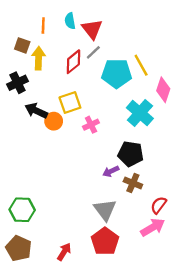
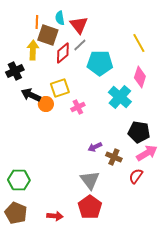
brown square: (22, 45) -> (48, 35), moved, size x1.5
yellow line: (141, 65) -> (139, 43), moved
black pentagon: (131, 154) -> (139, 132), moved
pink arrow: (153, 227) -> (147, 153), moved
red arrow: (64, 252) -> (55, 216), turned 63

